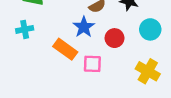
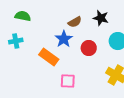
pink square: (92, 64) -> (68, 81), moved

